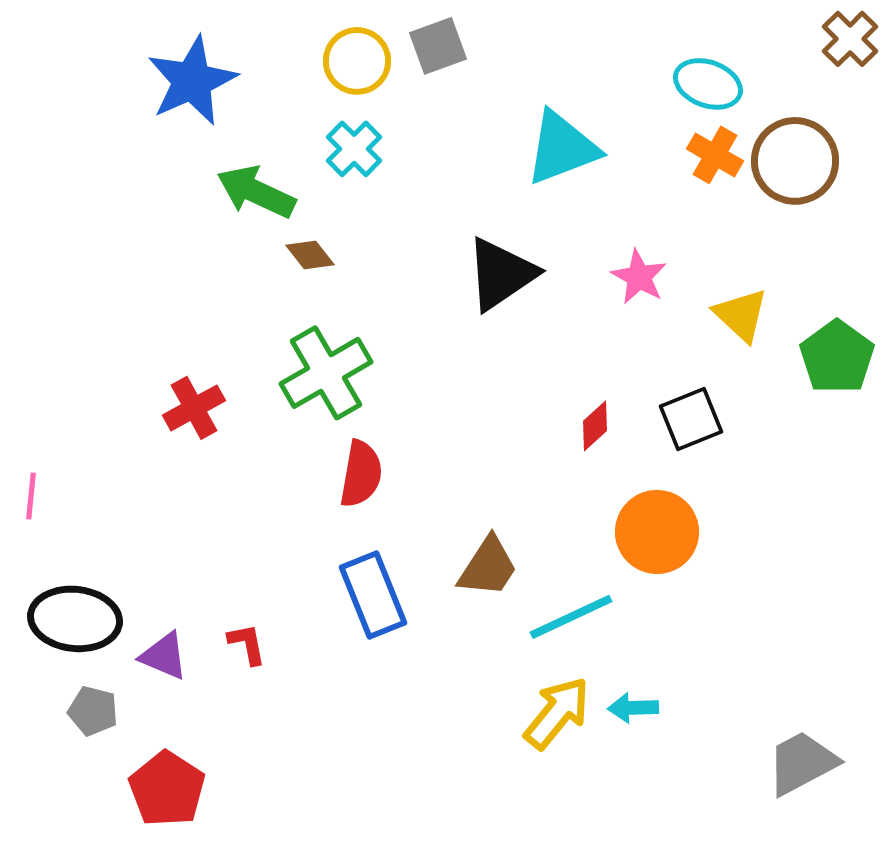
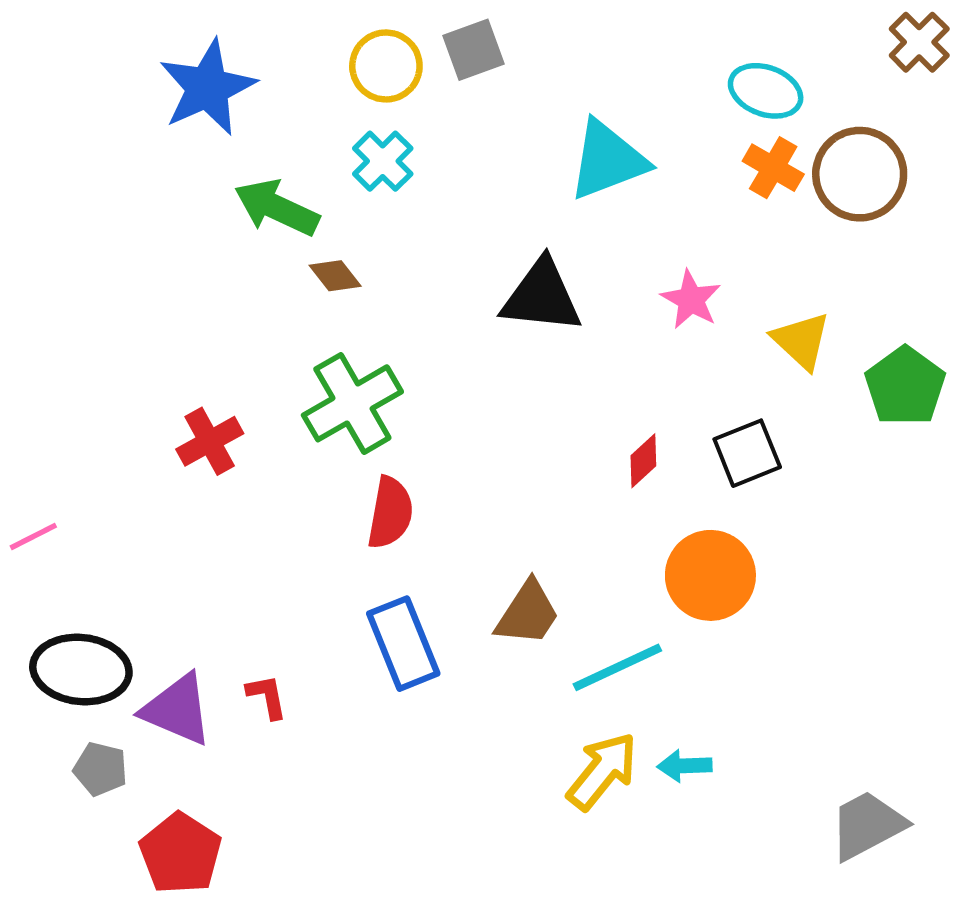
black triangle: (501, 274) -> (542, 296), turned 40
pink line: (31, 496) -> (33, 536), turned 57
purple triangle: (164, 656) -> (177, 710), size x1.4

